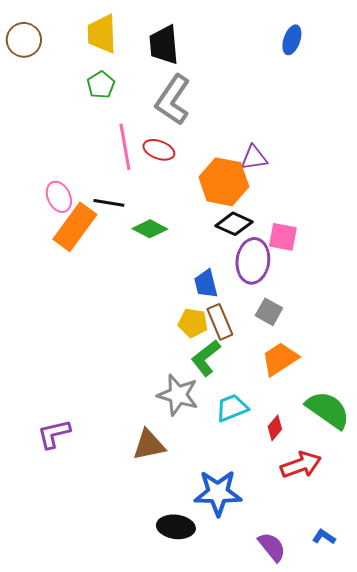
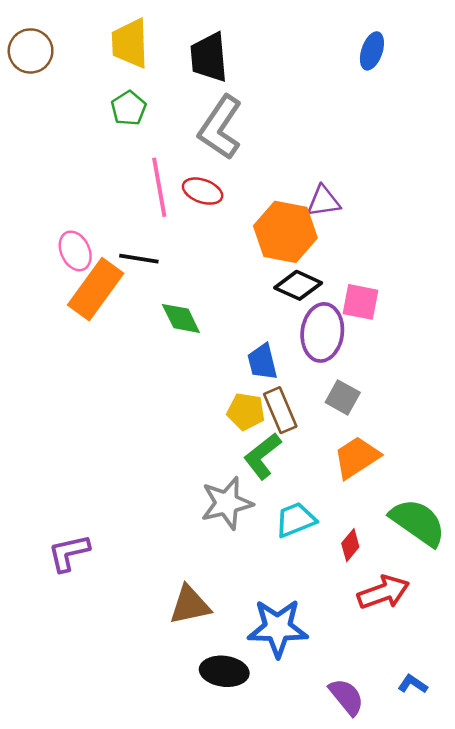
green diamond: (150, 229) -> (181, 318), moved, turned 36
gray star: (178, 395) -> (227, 503), turned -30
brown triangle: (149, 445) -> (190, 605), moved

